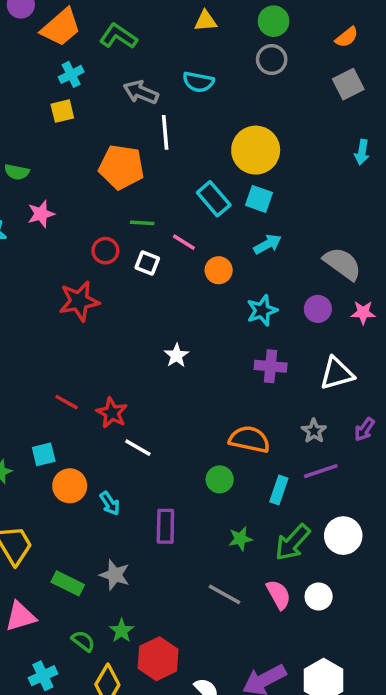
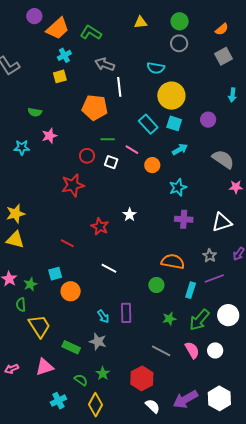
cyan semicircle: (198, 82) -> (156, 68), moved
purple circle: (318, 309) -> (208, 120), moved
red star: (112, 413) -> (100, 226), moved
cyan arrow: (110, 503) -> (103, 316), moved
red hexagon: (158, 659) -> (142, 378), moved

